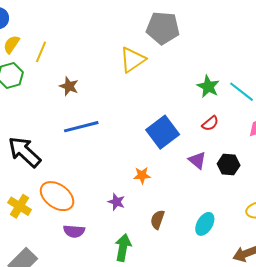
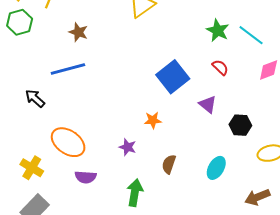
red semicircle: (210, 123) -> (220, 67), turned -96
blue line: (81, 127) -> (68, 69), moved
black arrow: (25, 152) -> (35, 98), size x0.6
black hexagon: (229, 164) -> (240, 125), moved
yellow cross: (20, 206) -> (32, 168), moved

